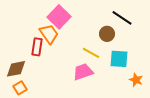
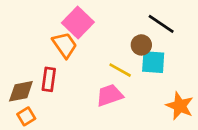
red rectangle: (37, 47) -> (49, 79), moved
cyan square: (119, 59) -> (153, 62), moved
orange star: (136, 80) -> (180, 106), size x1.5

